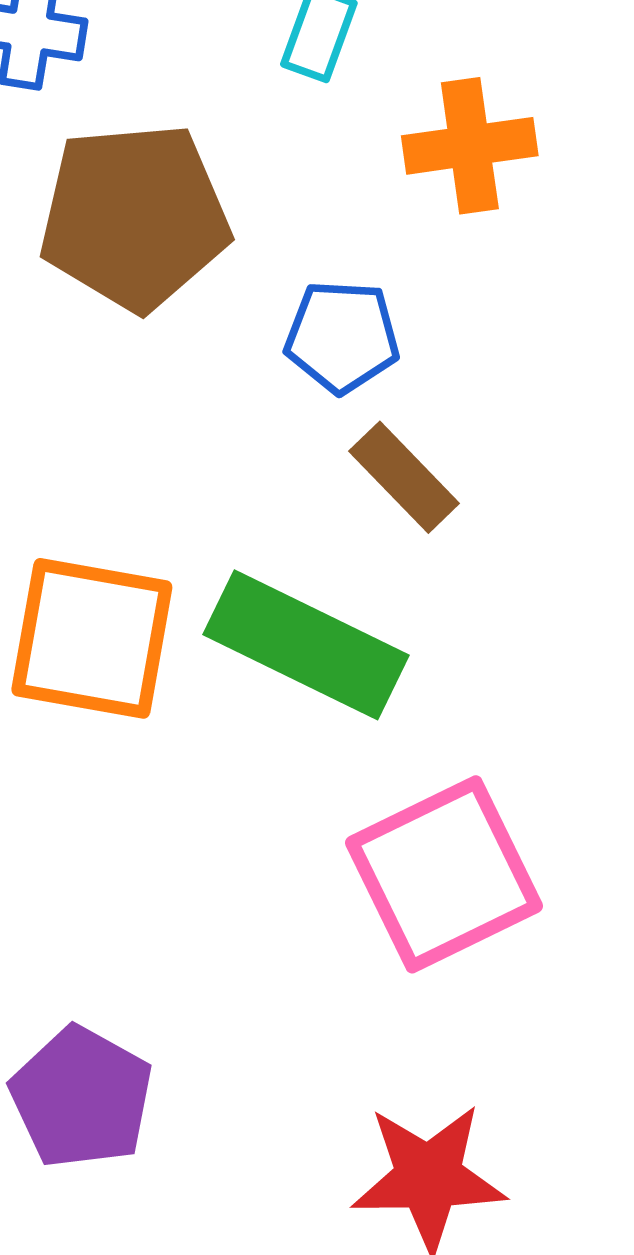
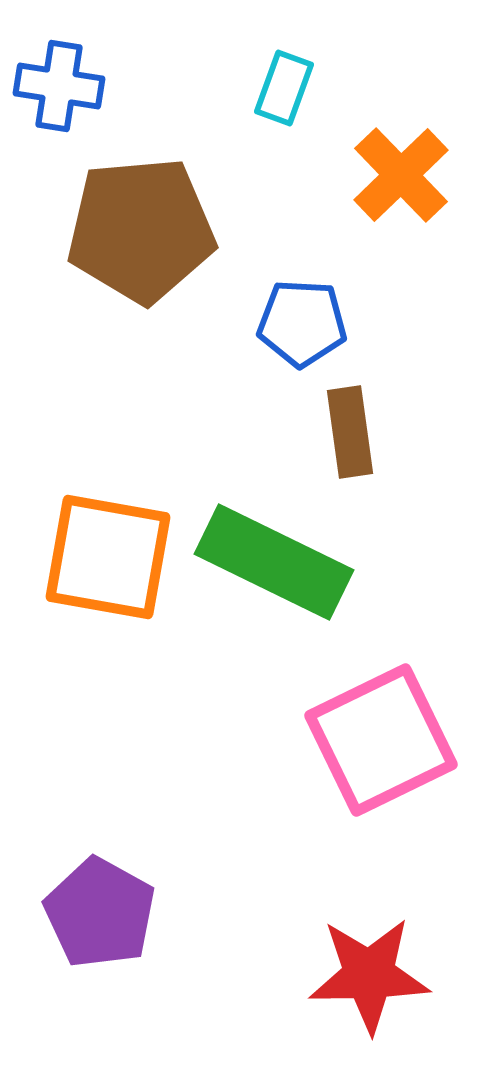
orange cross: (470, 146) -> (401, 175), turned -36
brown rectangle: (404, 477) -> (350, 432), turned 36

